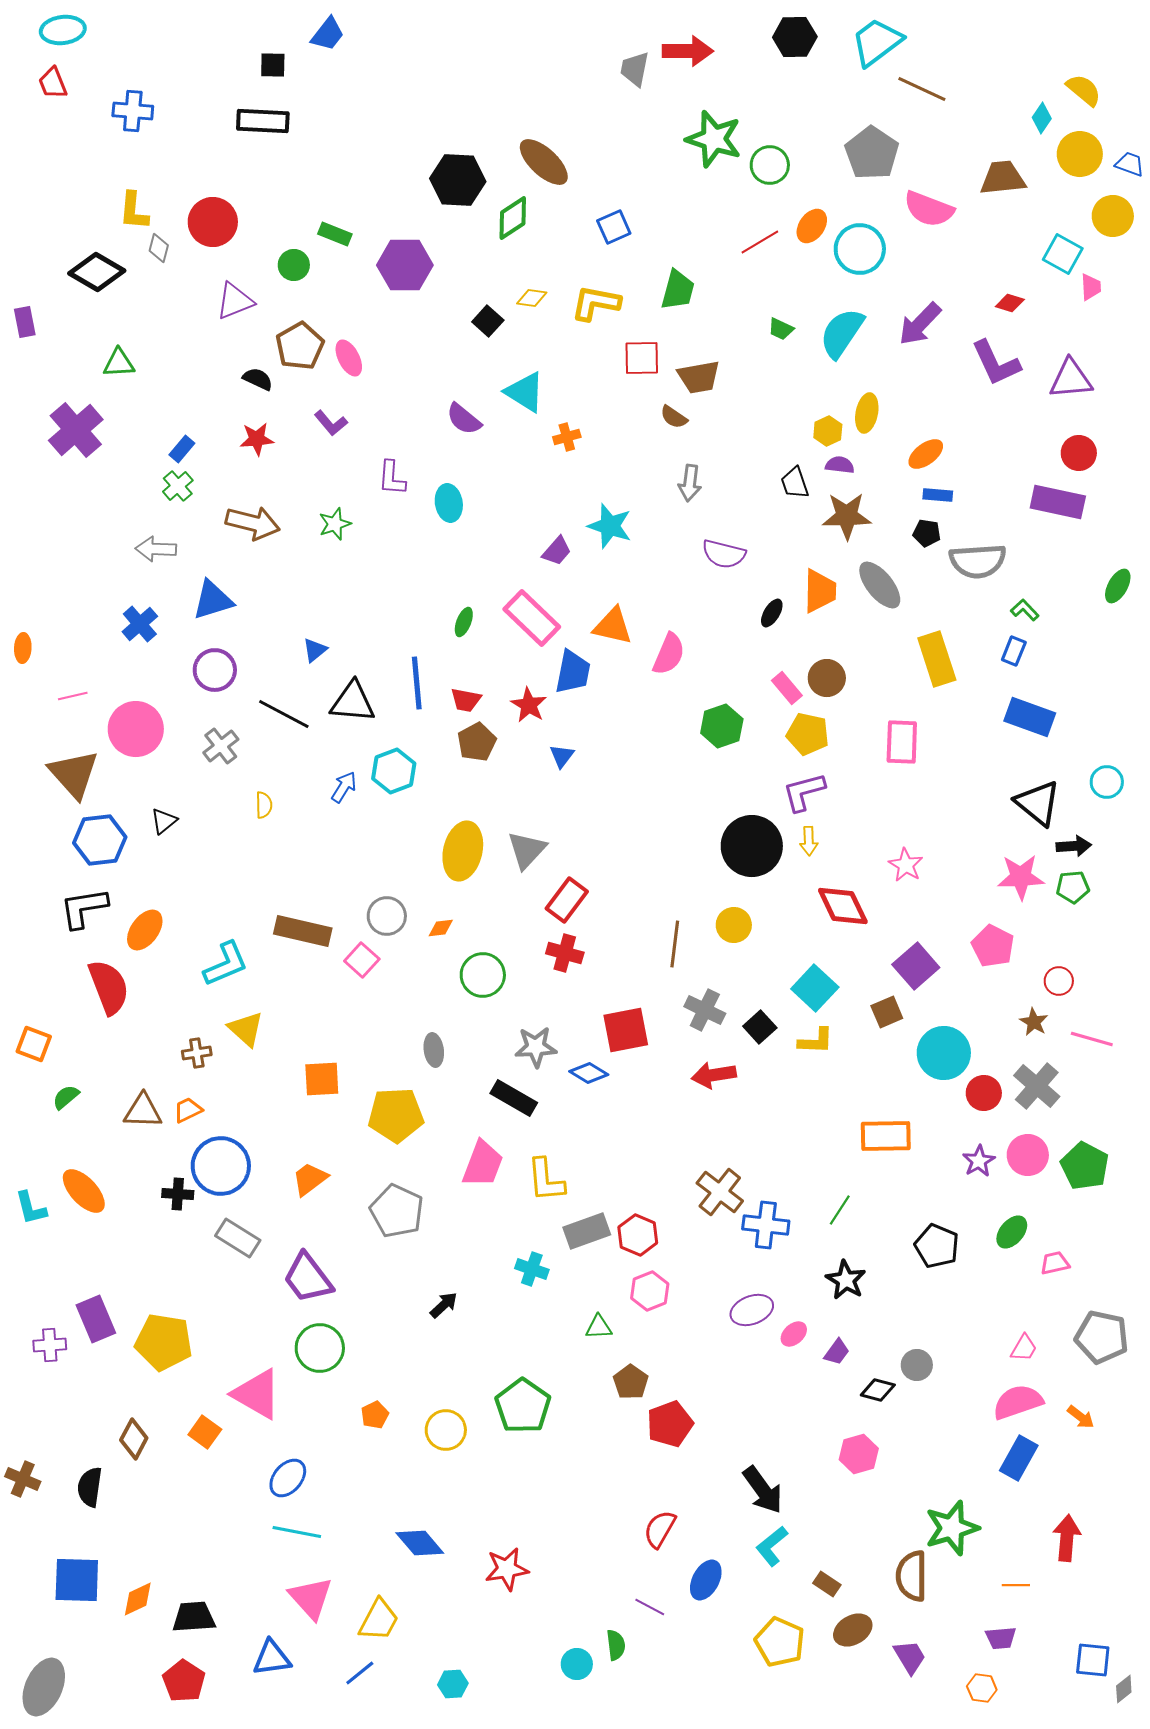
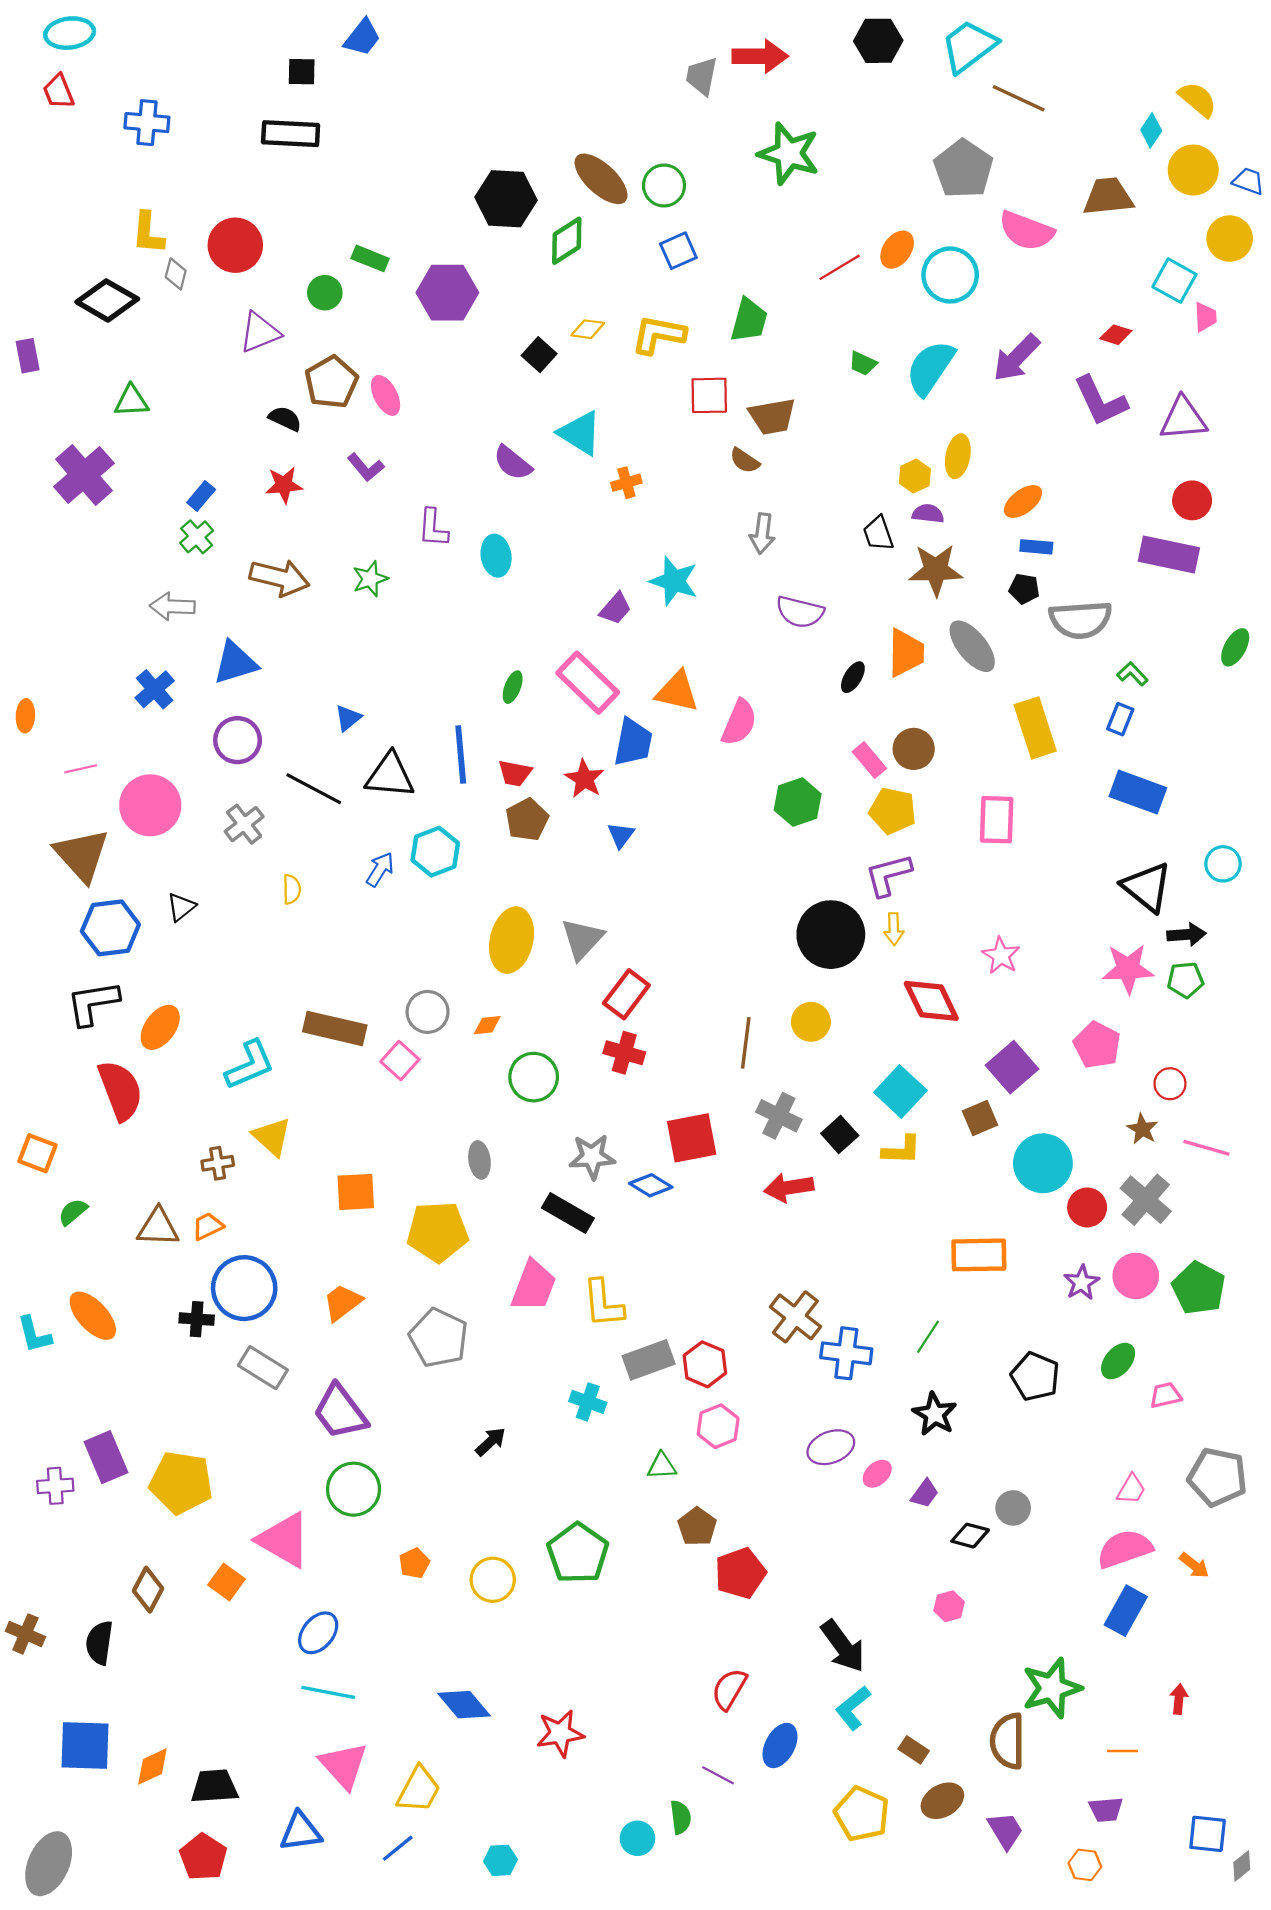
green circle: (770, 165) -> (664, 186), moved
pink hexagon: (859, 1454) -> (949, 1606), size x0.7
red arrow: (1067, 1538) -> (1179, 1699), size x0.6

